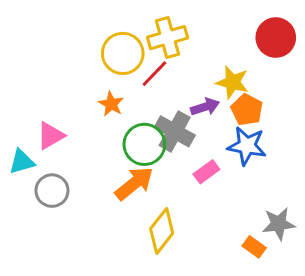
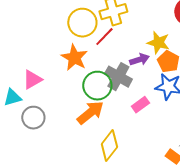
orange star: (111, 104) -> (74, 58), size x1.5

